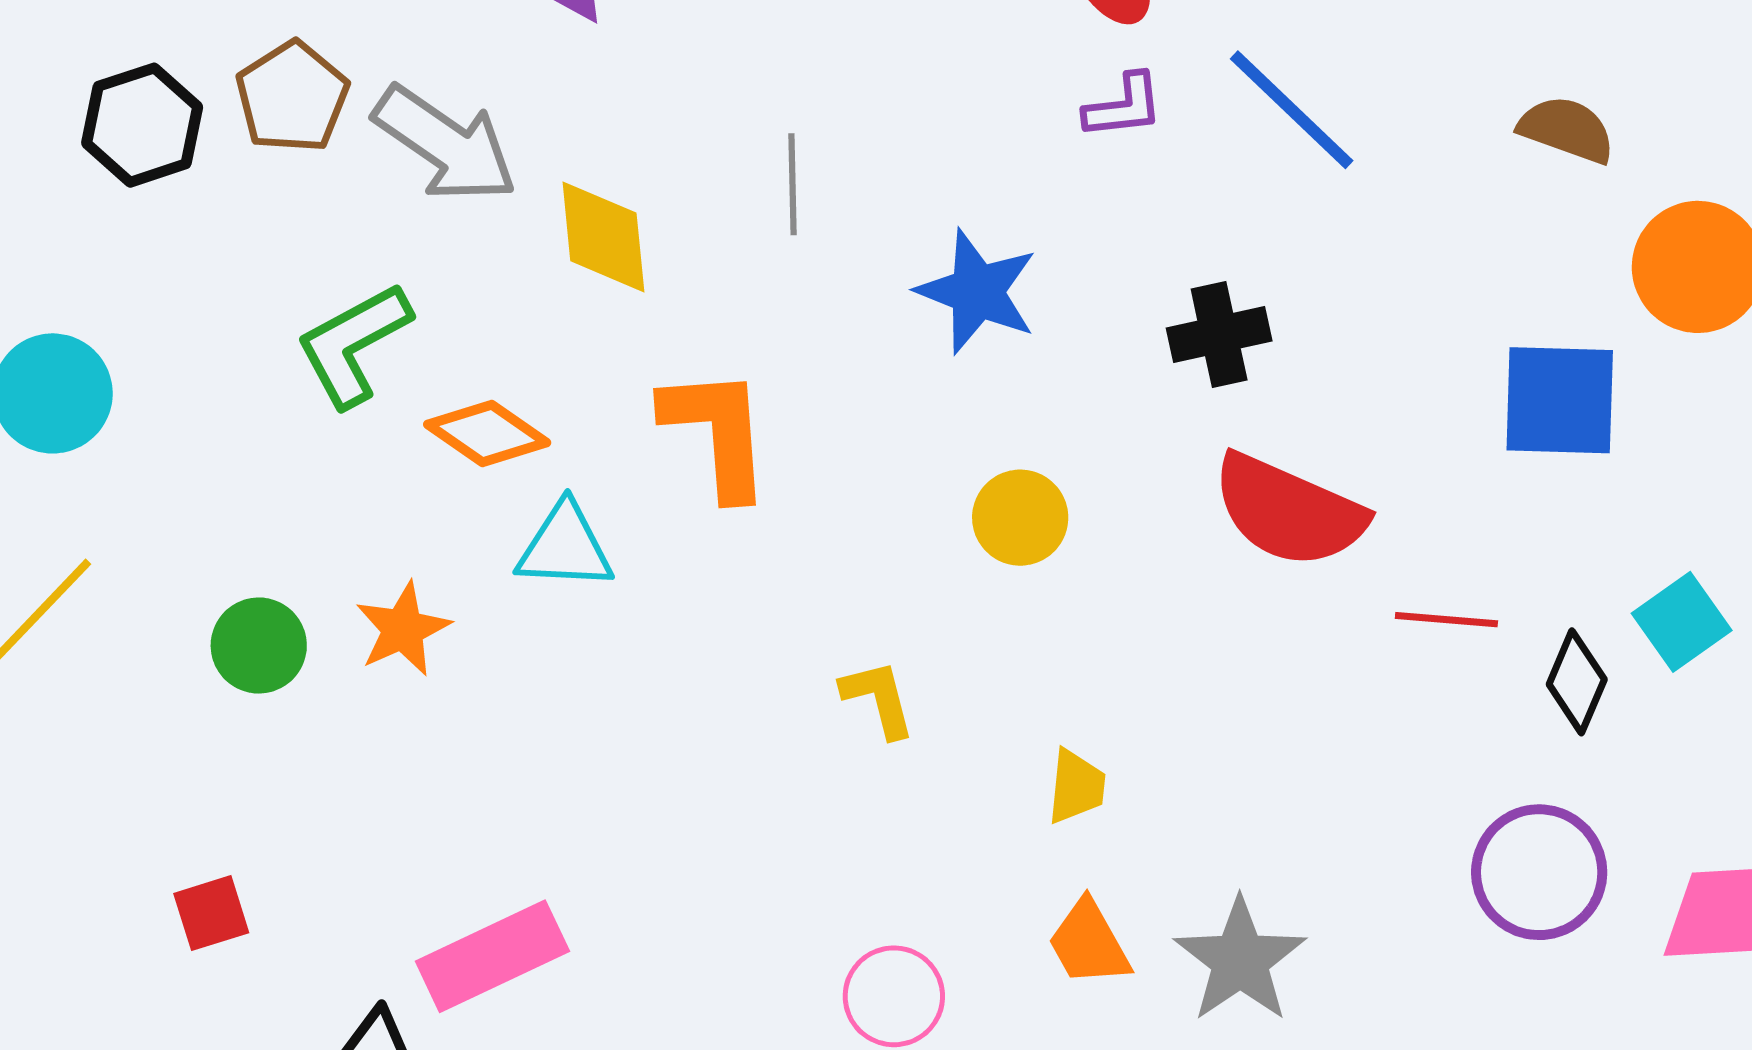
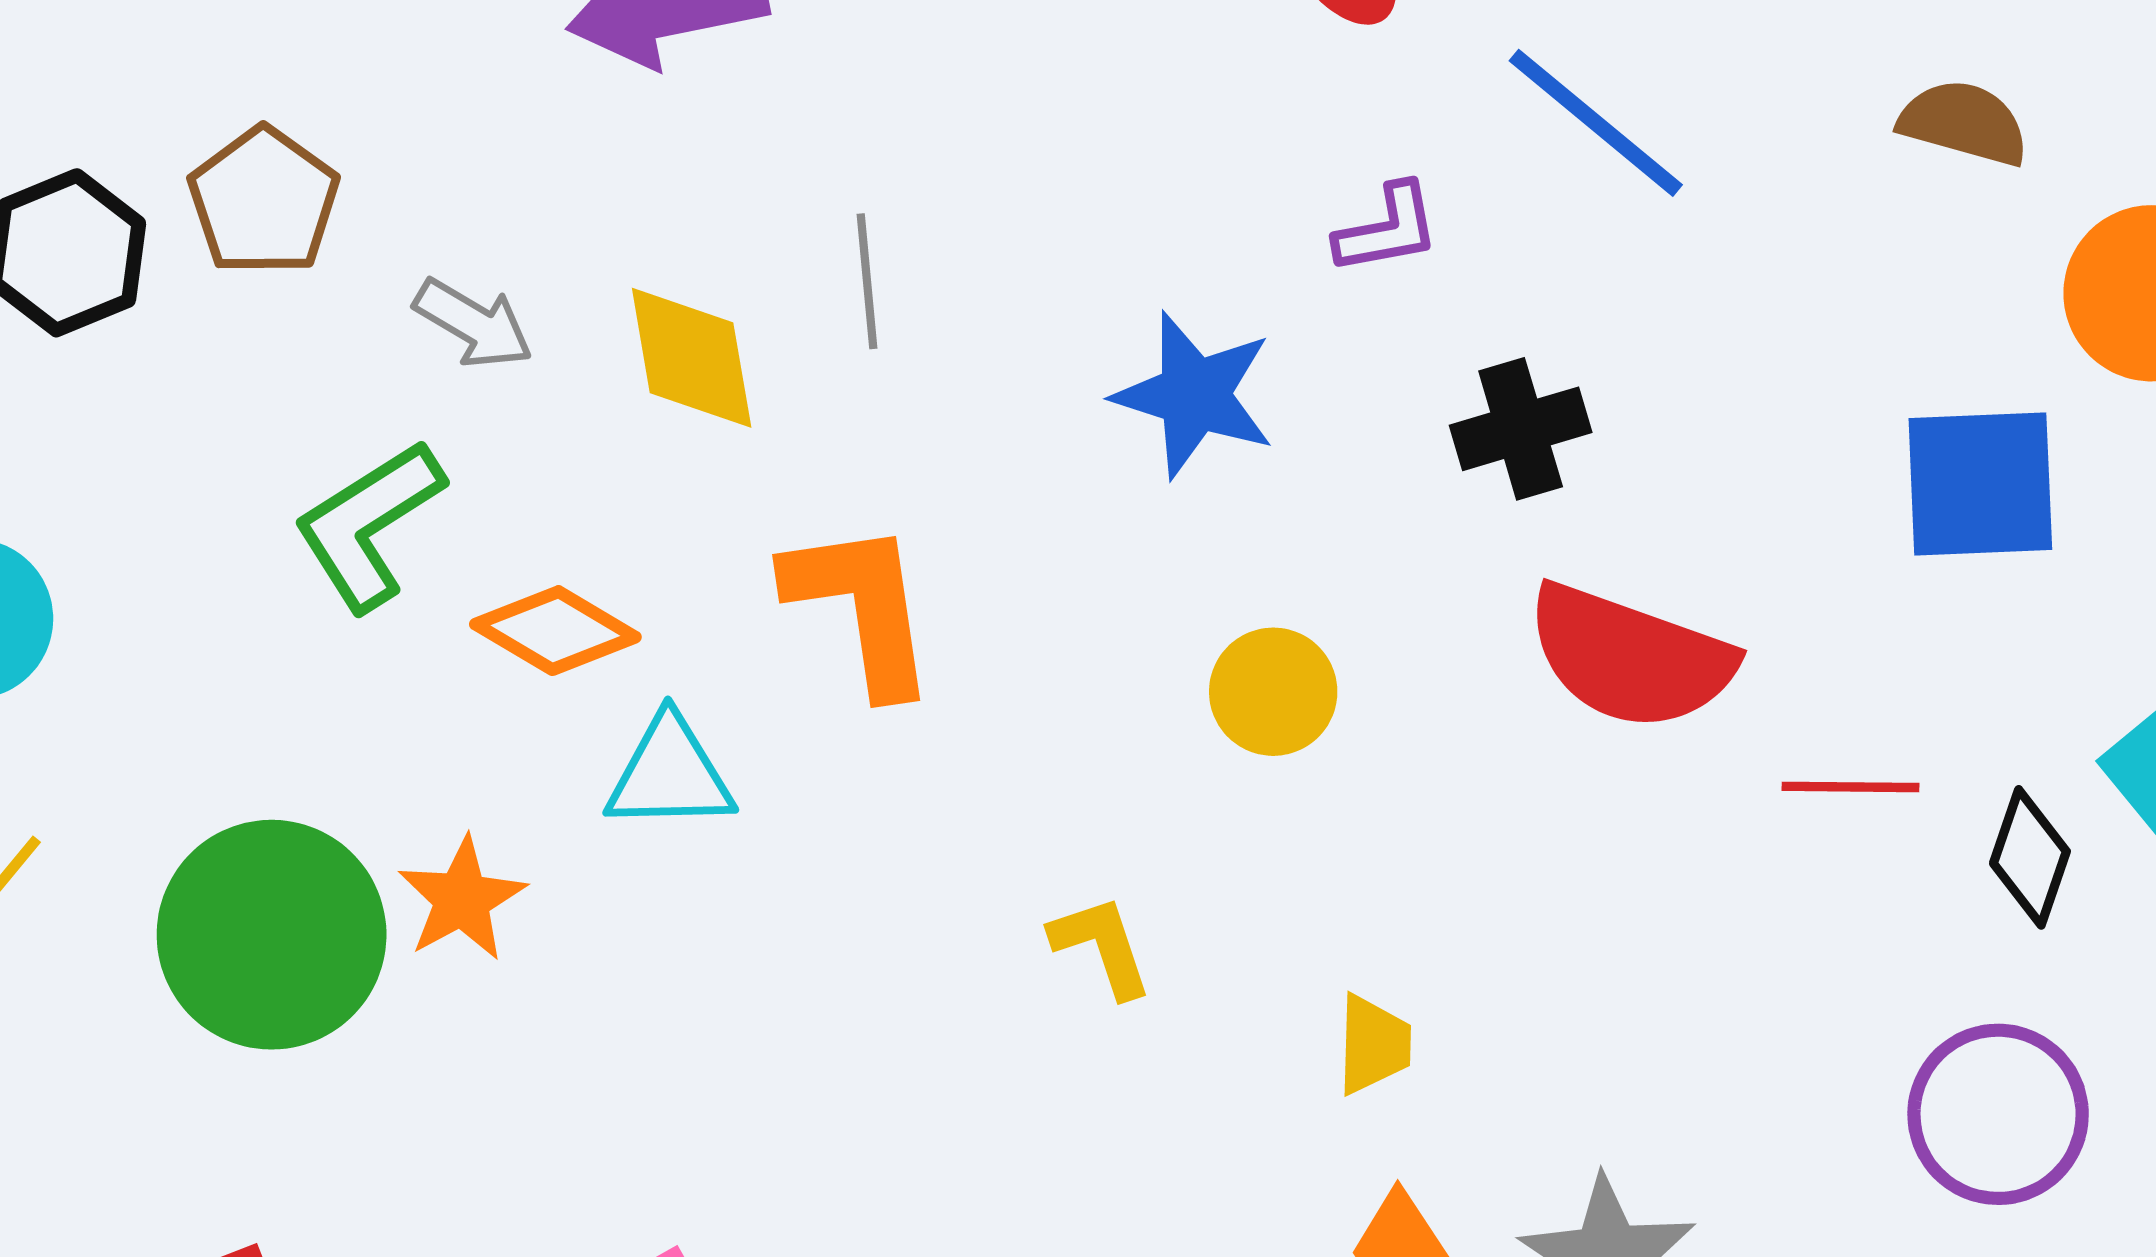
purple L-shape: (1124, 106) -> (1387, 229), moved
gray arrow: (445, 144) -> (473, 323), moved, size x0.6
gray line: (792, 184) -> (867, 281), moved
green circle: (259, 646) -> (272, 935), size x1.8

